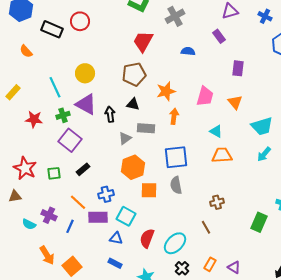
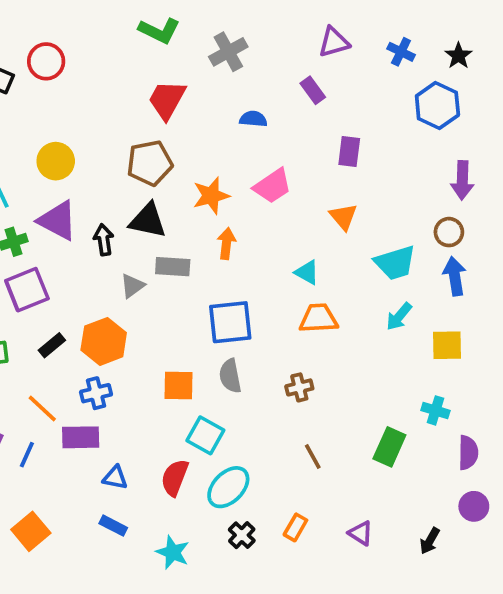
pink trapezoid: (205, 96) -> (272, 186), moved, turned 40
black triangle: (133, 104) -> (148, 221), size x1.5
purple square: (70, 140) -> (27, 290), turned 30
orange hexagon: (133, 167) -> (104, 341), moved
brown cross: (217, 202) -> (299, 387), moved
cyan square: (126, 216) -> (205, 435), moved
brown line: (206, 227) -> (313, 456), moved
purple triangle: (234, 267) -> (361, 533), moved

